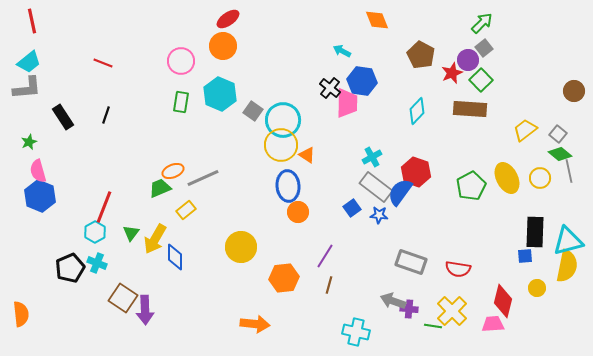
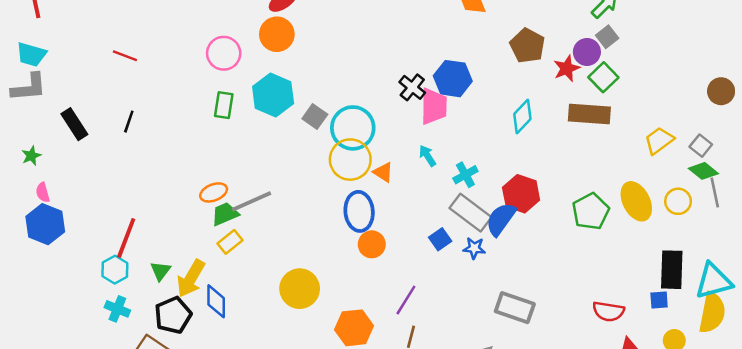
cyan arrow: (342, 51) -> (427, 156), moved, turned 30
cyan trapezoid: (29, 62) -> (31, 54), turned 55
pink semicircle: (38, 171) -> (43, 192), size x0.7
green trapezoid: (160, 188) -> (225, 214), moved
black pentagon: (70, 268) -> (173, 315), moved
red semicircle: (458, 269) -> (608, 311), moved

